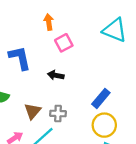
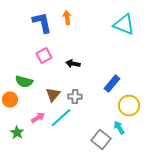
pink square: (64, 43) -> (44, 56), moved
blue L-shape: (20, 58) -> (42, 23), moved
yellow circle: (104, 125) -> (129, 106), moved

